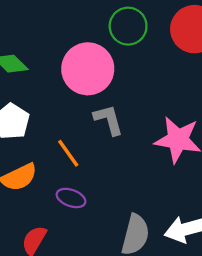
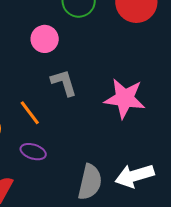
pink circle: (88, 69) -> (45, 39), size x0.6

